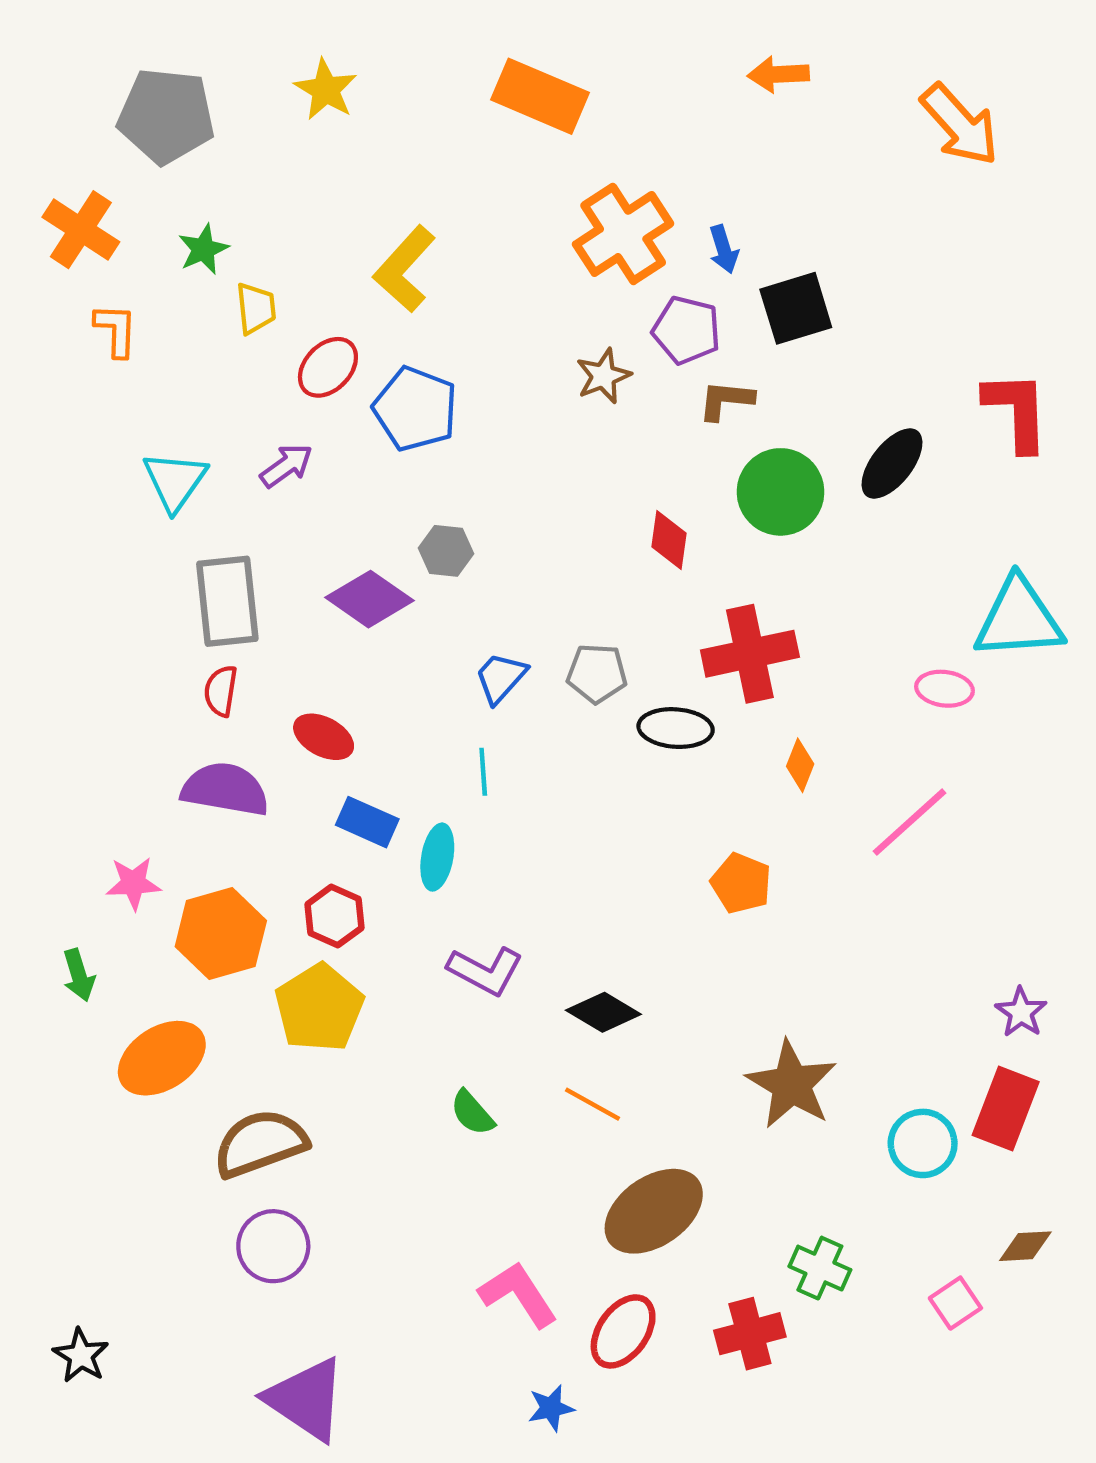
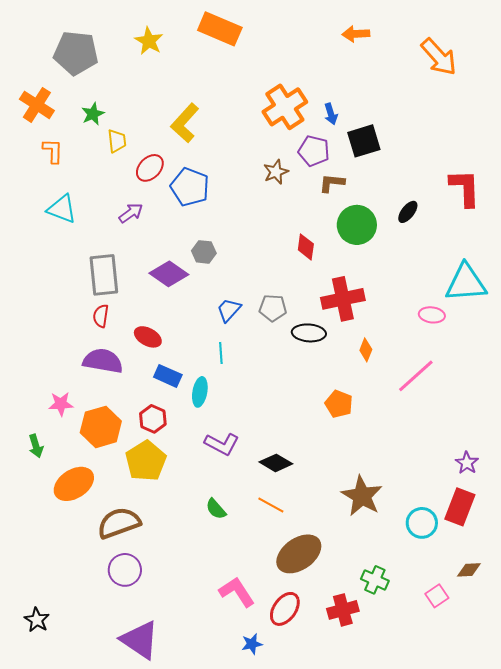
orange rectangle: (540, 96) -> (220, 29), moved
black ellipse: (892, 464) -> (408, 212), size x0.7
cyan triangle: (175, 481) -> (62, 209), moved, turned -44

